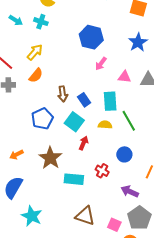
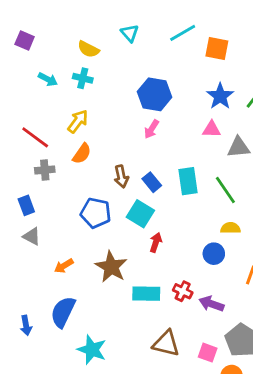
pink arrow: (101, 64) -> (151, 129), moved
pink triangle: (124, 77) -> (212, 129), moved
blue pentagon: (42, 119) -> (96, 213), turned -30
green line: (129, 121) -> (225, 190), moved
yellow semicircle: (105, 125) -> (230, 228), moved
red cross: (102, 171) -> (183, 291), moved
purple arrow: (130, 191) -> (211, 304), moved

